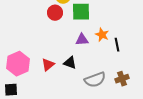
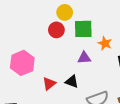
orange star: (102, 35) -> (105, 43), moved
pink hexagon: (18, 64) -> (22, 63), moved

